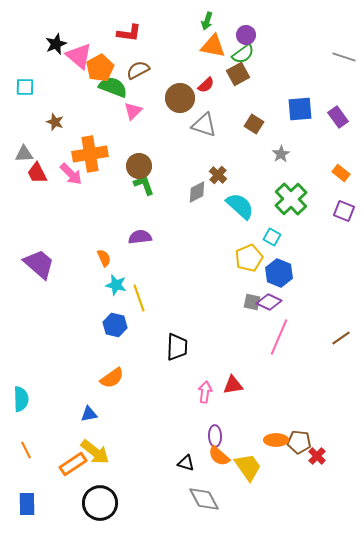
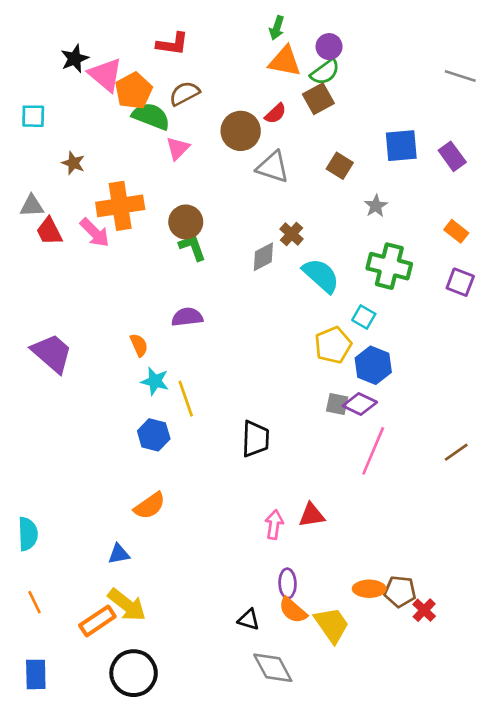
green cross: (291, 199) -> (389, 266), turned -32
black trapezoid: (177, 347) -> (255, 439), moved

